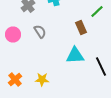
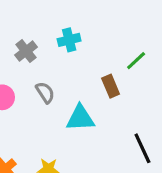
cyan triangle: (75, 56) -> (80, 118), moved

